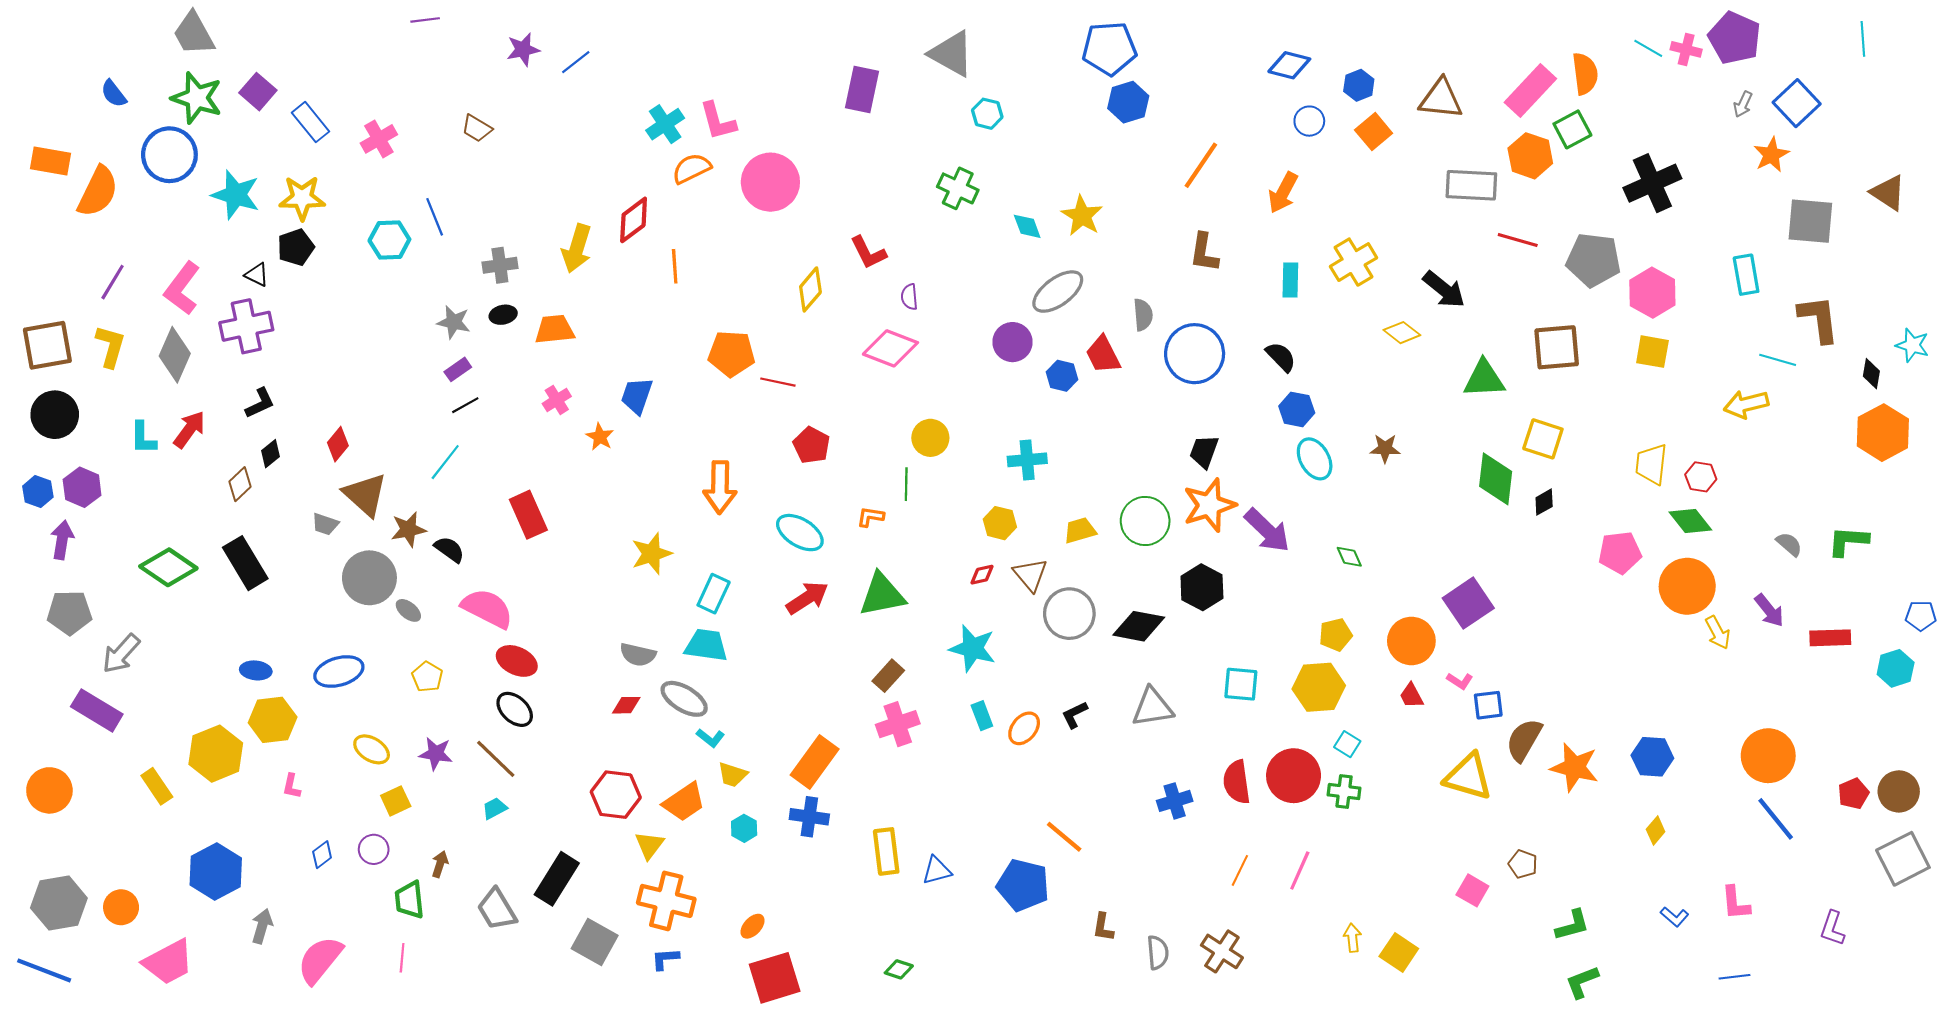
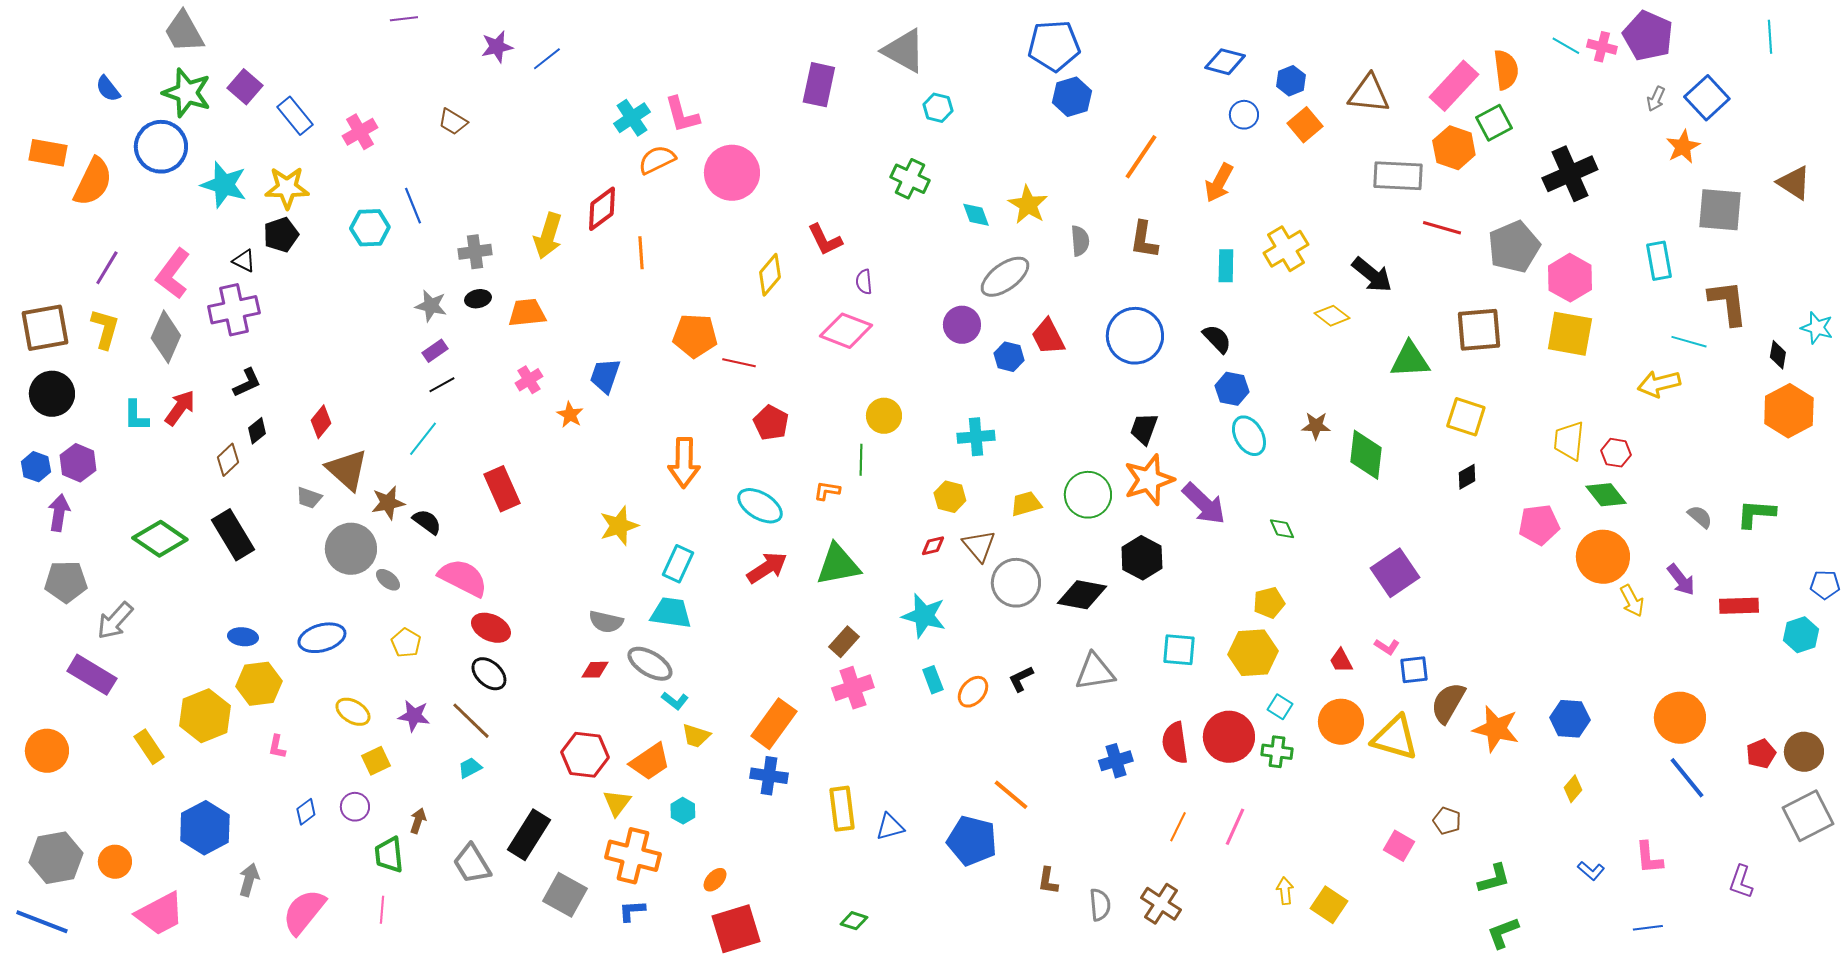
gray pentagon: (1593, 260) -> (1514, 247), turned -30
gray semicircle: (1143, 315) -> (1080, 241), moved
yellow square: (1652, 352) -> (1570, 334), size x1.4
green diamond: (1496, 479) -> (1366, 455), moved
orange circle: (1411, 641) -> (1341, 722), moved
cyan hexagon: (744, 828) -> (683, 811), moved

